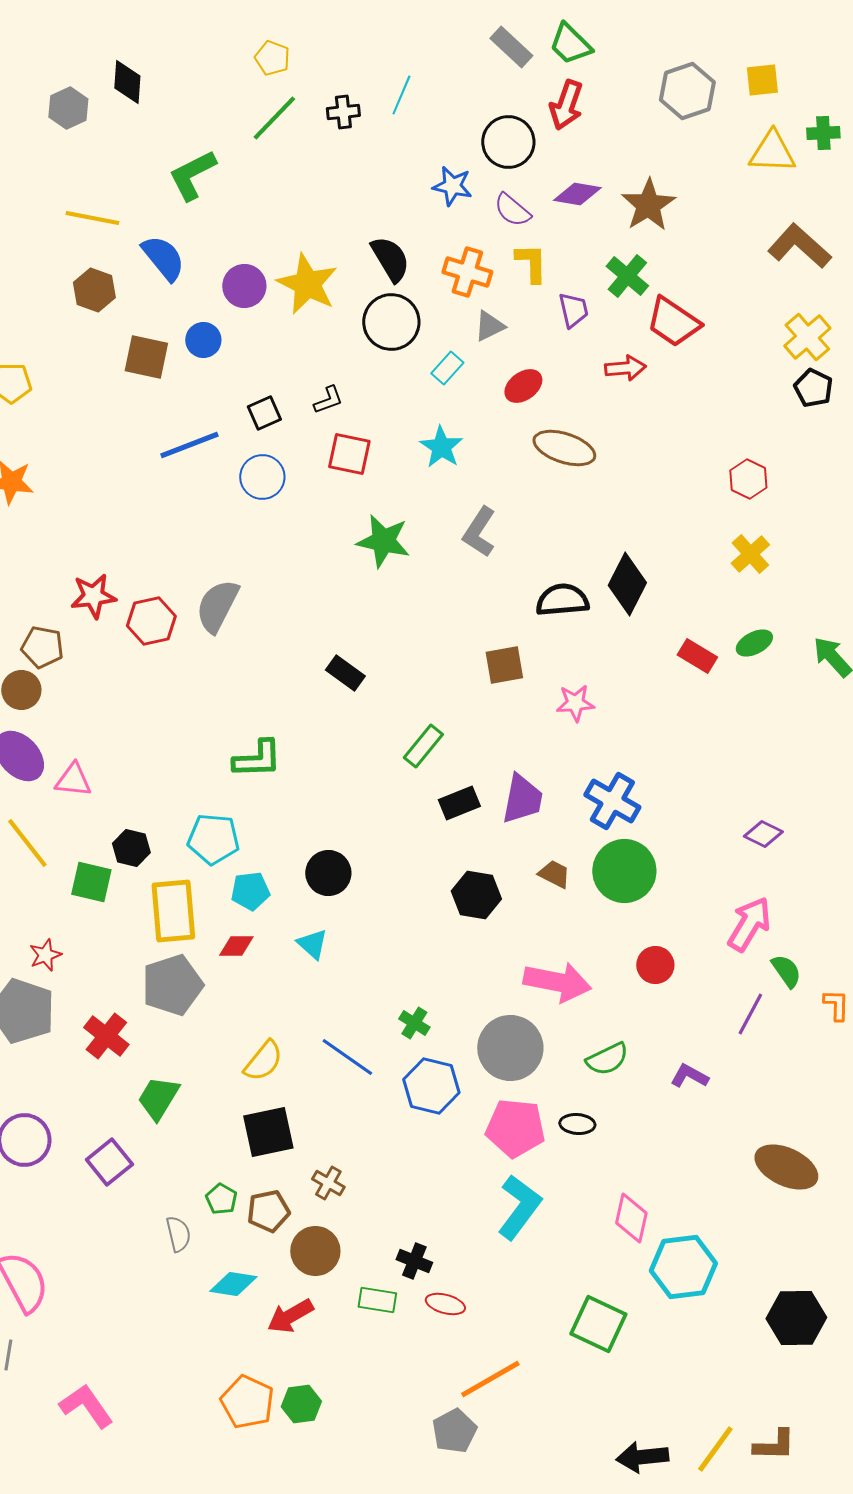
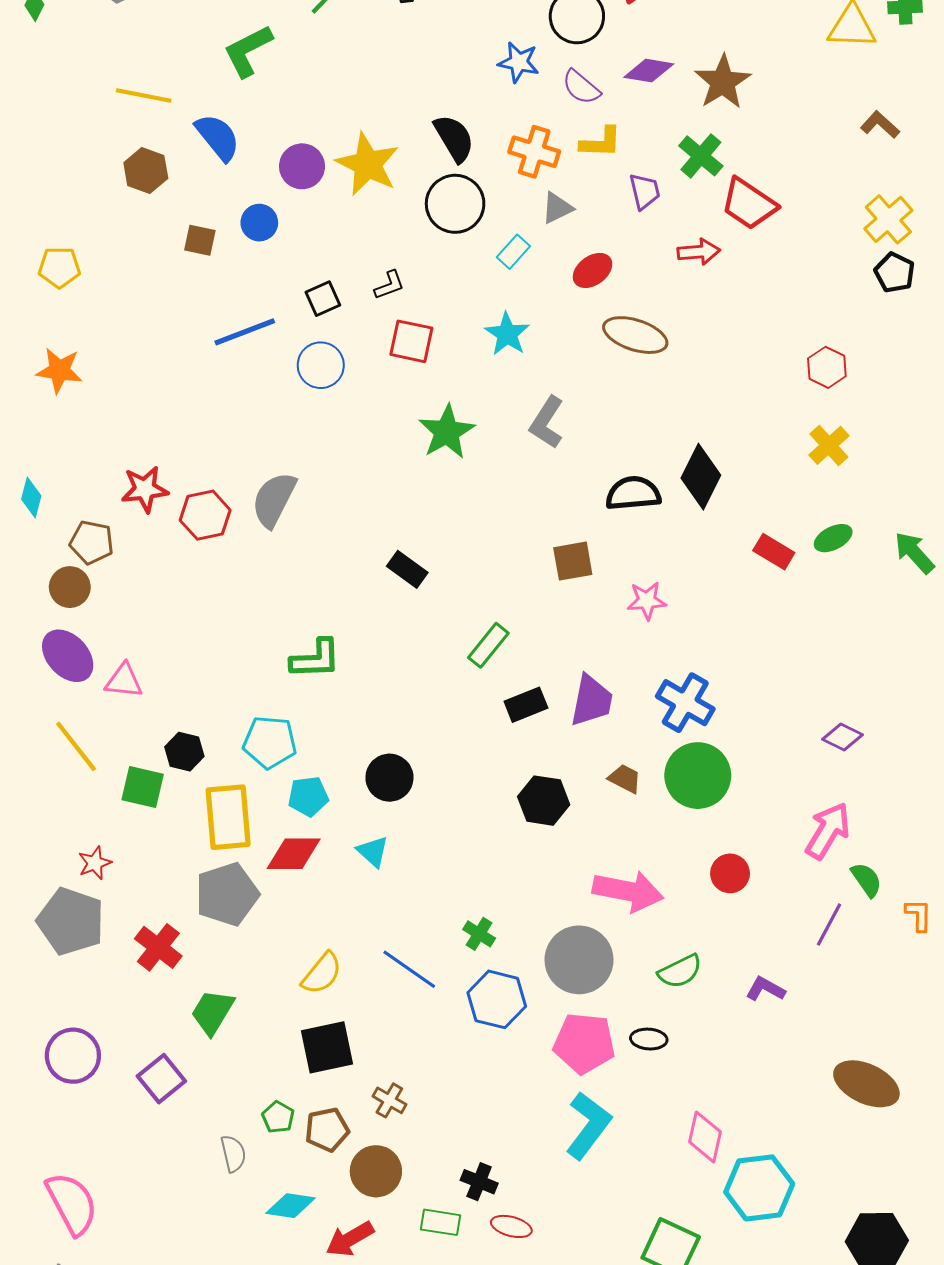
brown L-shape: (799, 246) -> (880, 125), size x0.6
yellow L-shape: (531, 263) -> (601, 142), turned 93
brown square: (146, 357) -> (200, 240), size x0.7
green star: (383, 541) -> (447, 432), turned 30
red diamond: (236, 946) -> (294, 854), size x1.5

